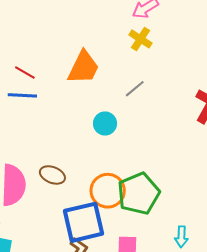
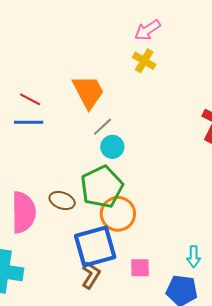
orange trapezoid: (83, 67) -> (88, 92), turned -51
gray line: (135, 89) -> (103, 127), moved
green pentagon: (139, 194) -> (102, 187), moved

